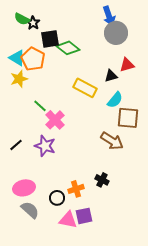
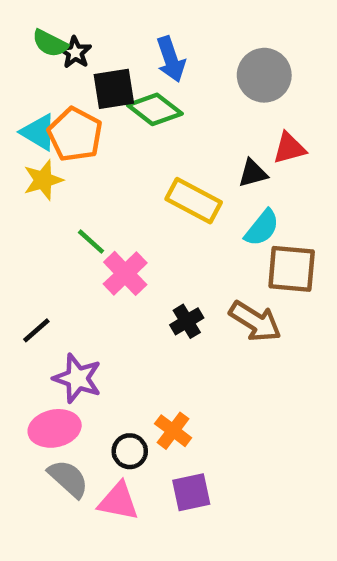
blue arrow: (109, 16) -> (171, 59), moved
purple star: (45, 146) -> (77, 378), moved
black cross: (102, 180) -> (187, 321), moved, turned 32
orange cross: (76, 189) -> (173, 431), turned -35
pink triangle: (68, 220) -> (118, 501), moved

